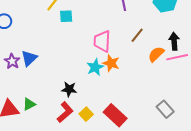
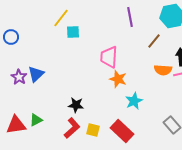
brown line: (137, 35) -> (154, 41), moved
orange semicircle: (156, 54) -> (163, 70), turned -132
cyan star: (95, 67) -> (134, 101), moved
yellow square: (86, 114) -> (93, 130), turned -32

